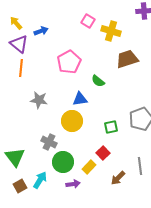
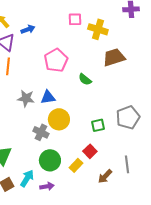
pink square: (88, 21) -> (75, 19), turned -32
blue triangle: (80, 99) -> (48, 97), moved
gray cross: (49, 142) -> (41, 132), moved
purple arrow: (73, 184) -> (47, 186), moved

